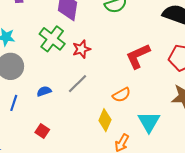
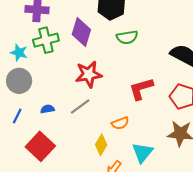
green cross: (52, 39) -> (46, 40), moved, turned 30
red star: (81, 49) -> (89, 74), size x1.5
red square: (42, 131) -> (40, 146), size x2.0

